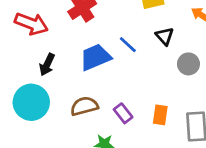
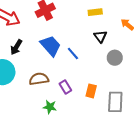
blue line: (128, 45) -> (73, 53), moved
blue trapezoid: (95, 57) -> (50, 46), turned 65

